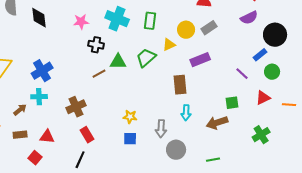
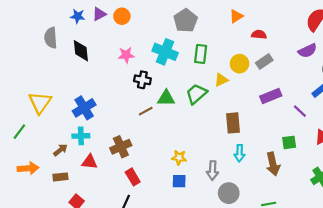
purple rectangle: (200, 60) -> (271, 96), moved
brown arrow: (217, 123) -> (273, 164), turned -85
red triangle: (47, 137) -> (90, 162), moved

